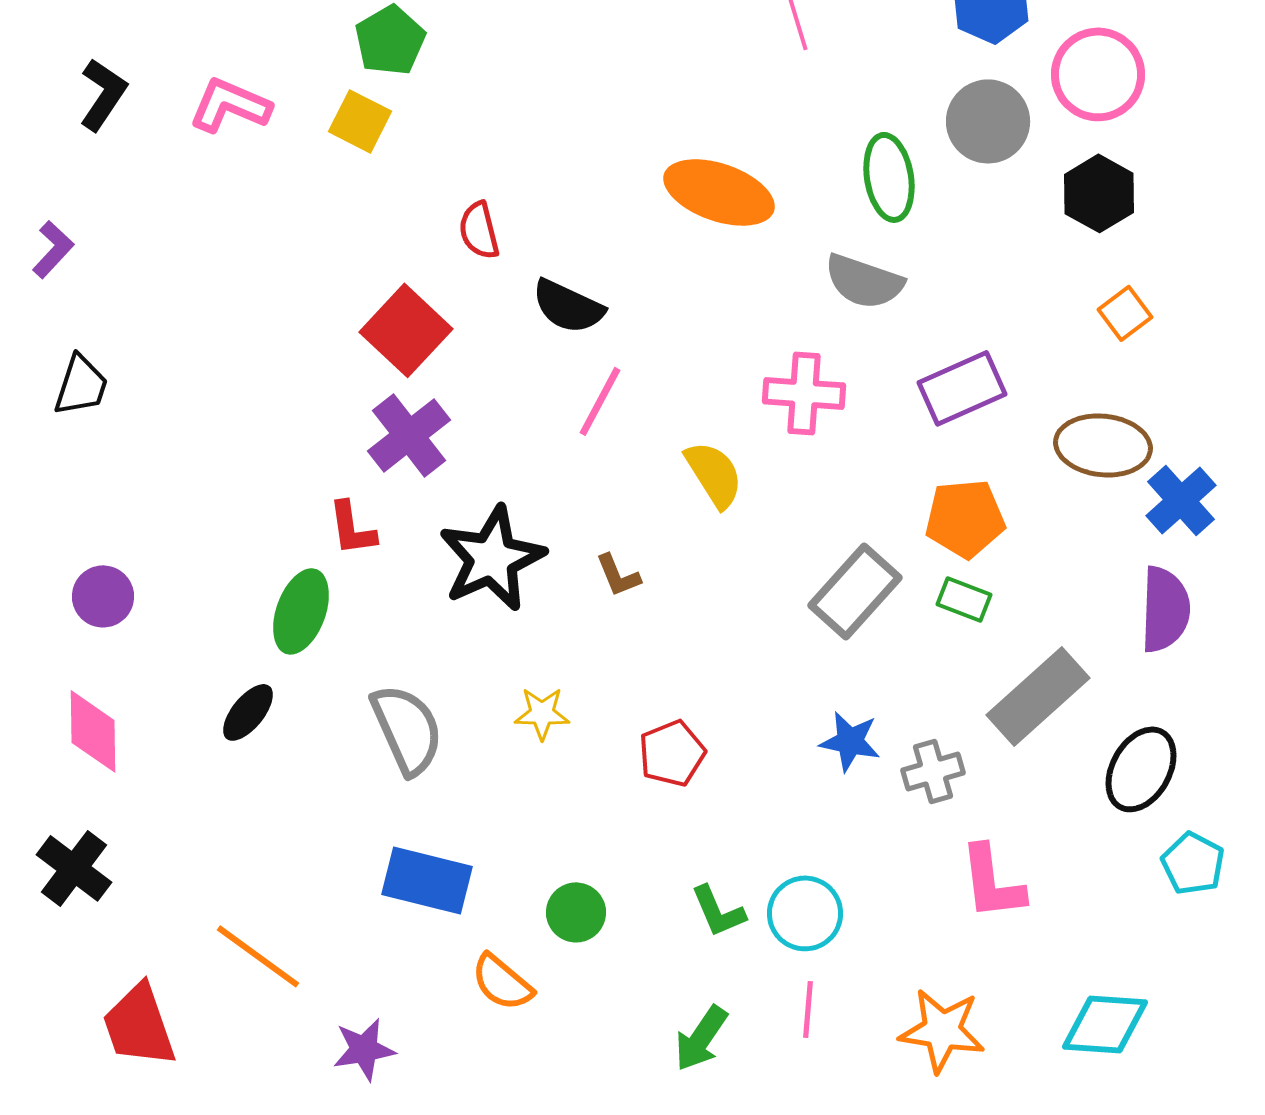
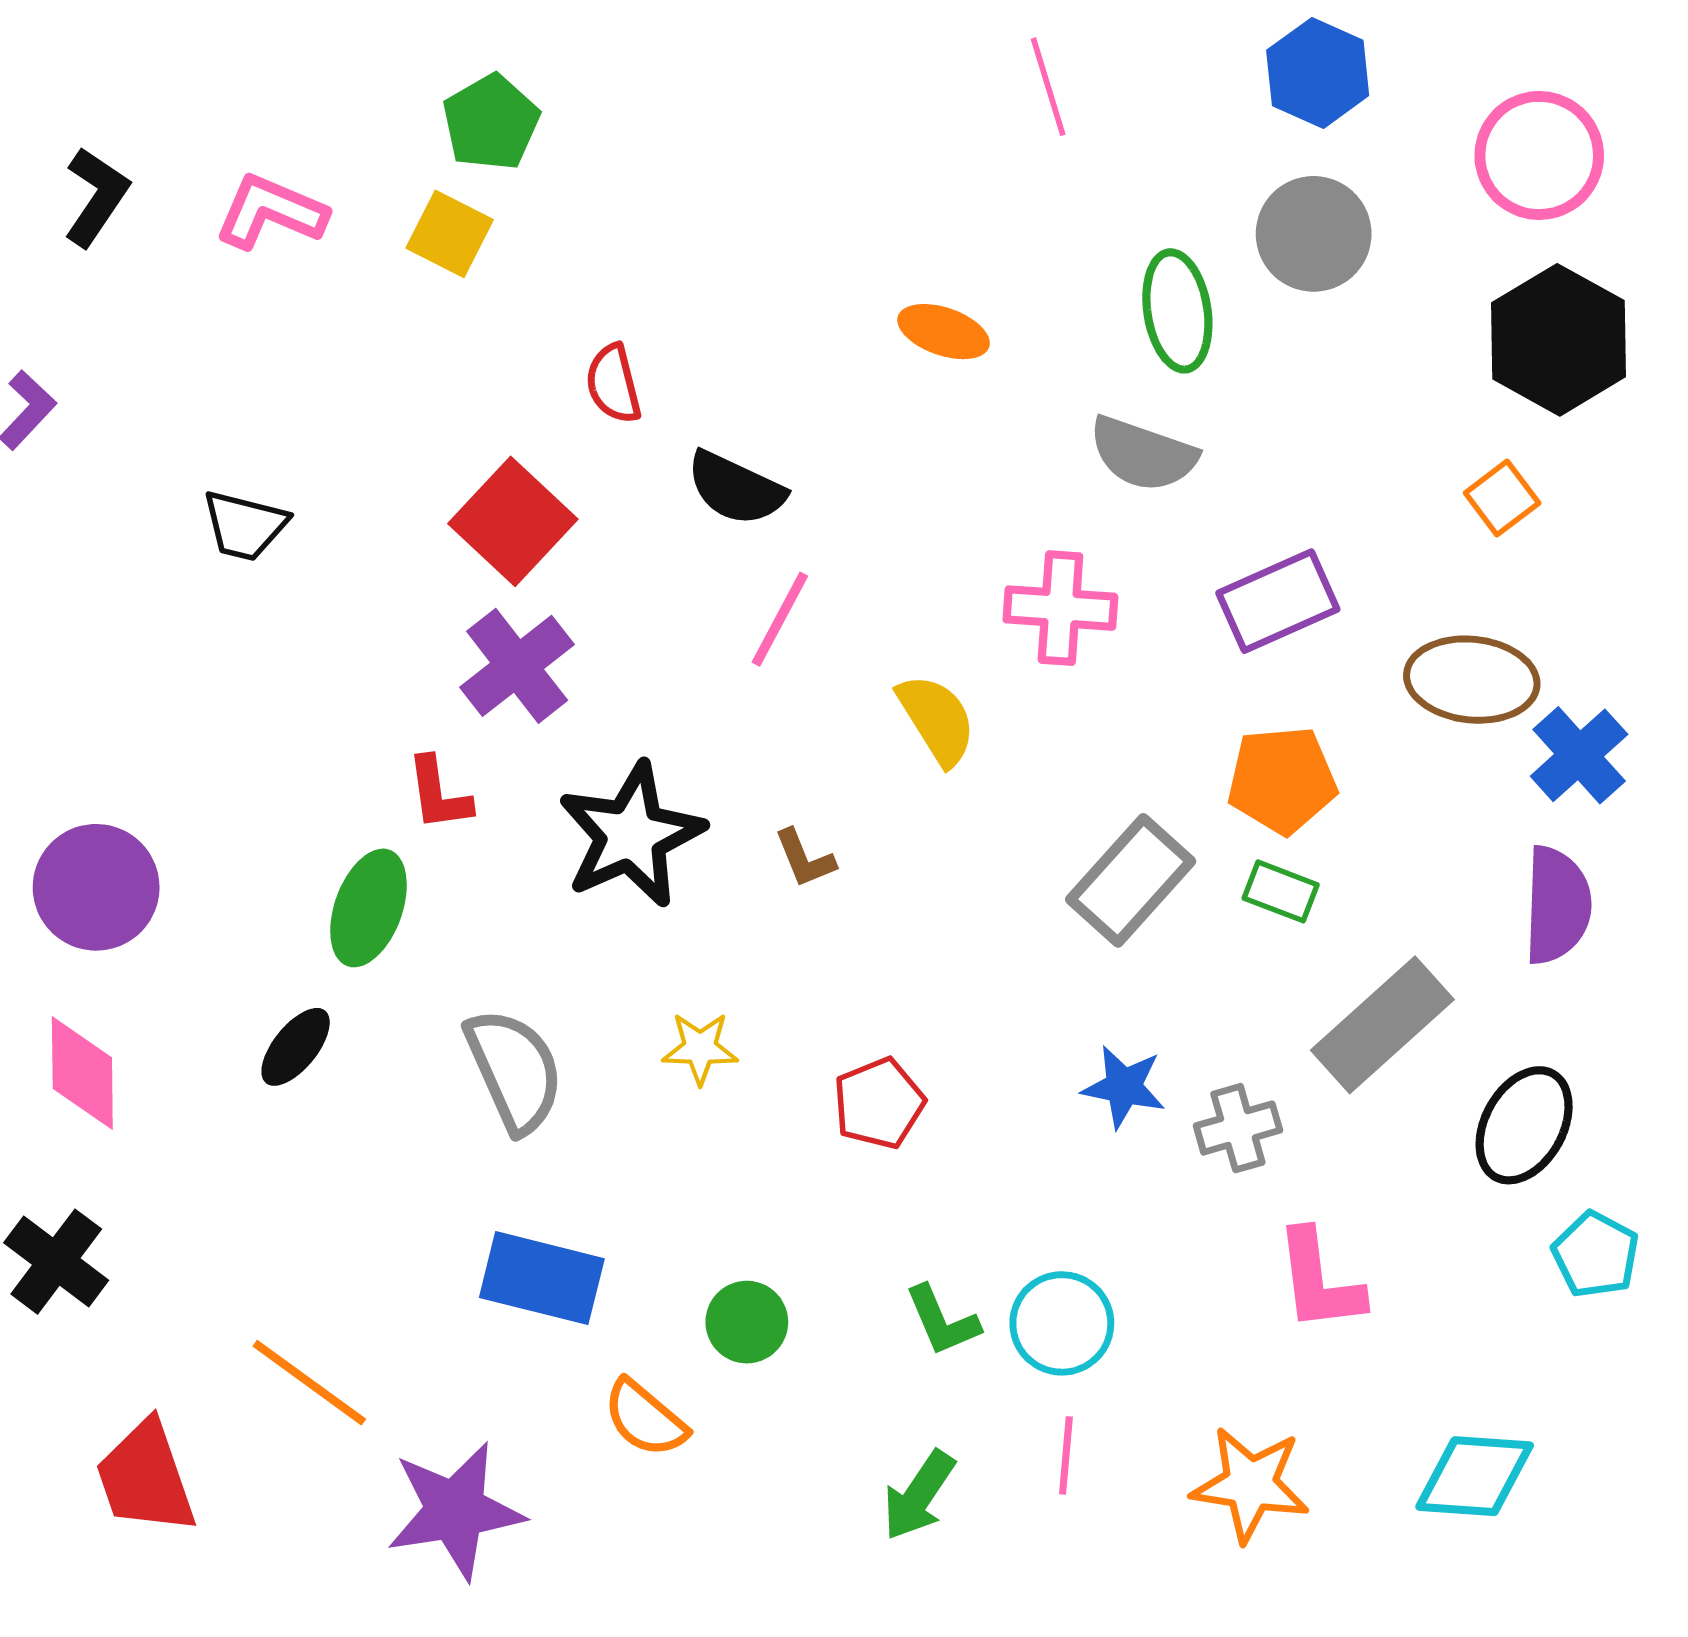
pink circle: (1098, 74) -> (1539, 155), moved
orange ellipse: (719, 192) -> (944, 332), size x0.6
black hexagon: (1099, 193) -> (1558, 340), moved, size x1.4
black trapezoid: (81, 385) -> (245, 526), moved, turned 86
purple circle: (103, 596) -> (96, 887), size x1.5
purple star: (364, 1049) -> (455, 1511), size x1.6

